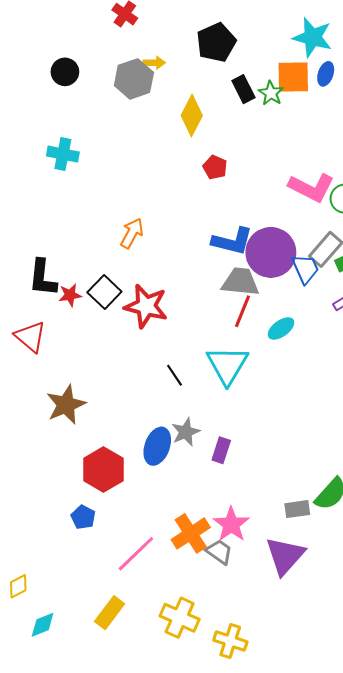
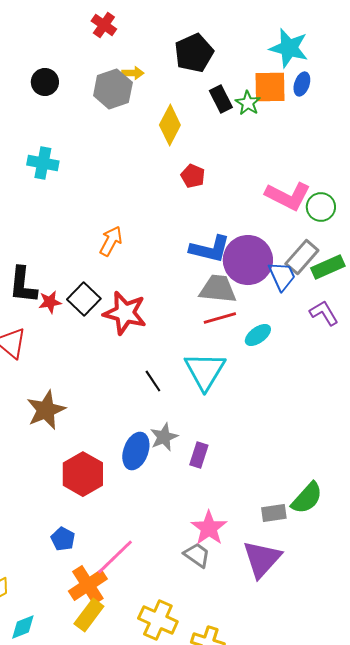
red line: (242, 311) -> (220, 318), turned 52
blue pentagon: (83, 517) -> (63, 539), moved
orange cross: (191, 533) -> (88, 585), moved

